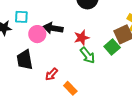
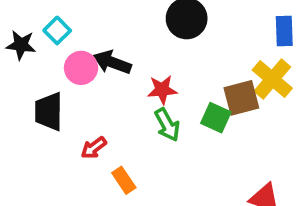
cyan square: (21, 17) -> (57, 30), turned 32
green square: (112, 47) -> (216, 118), turned -35

